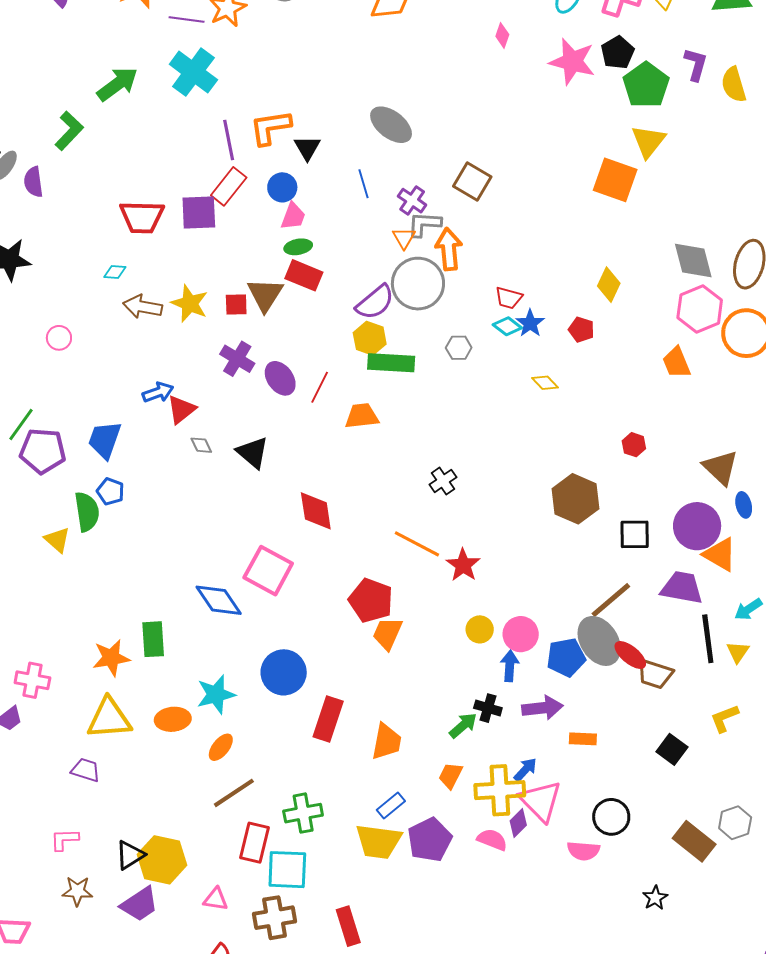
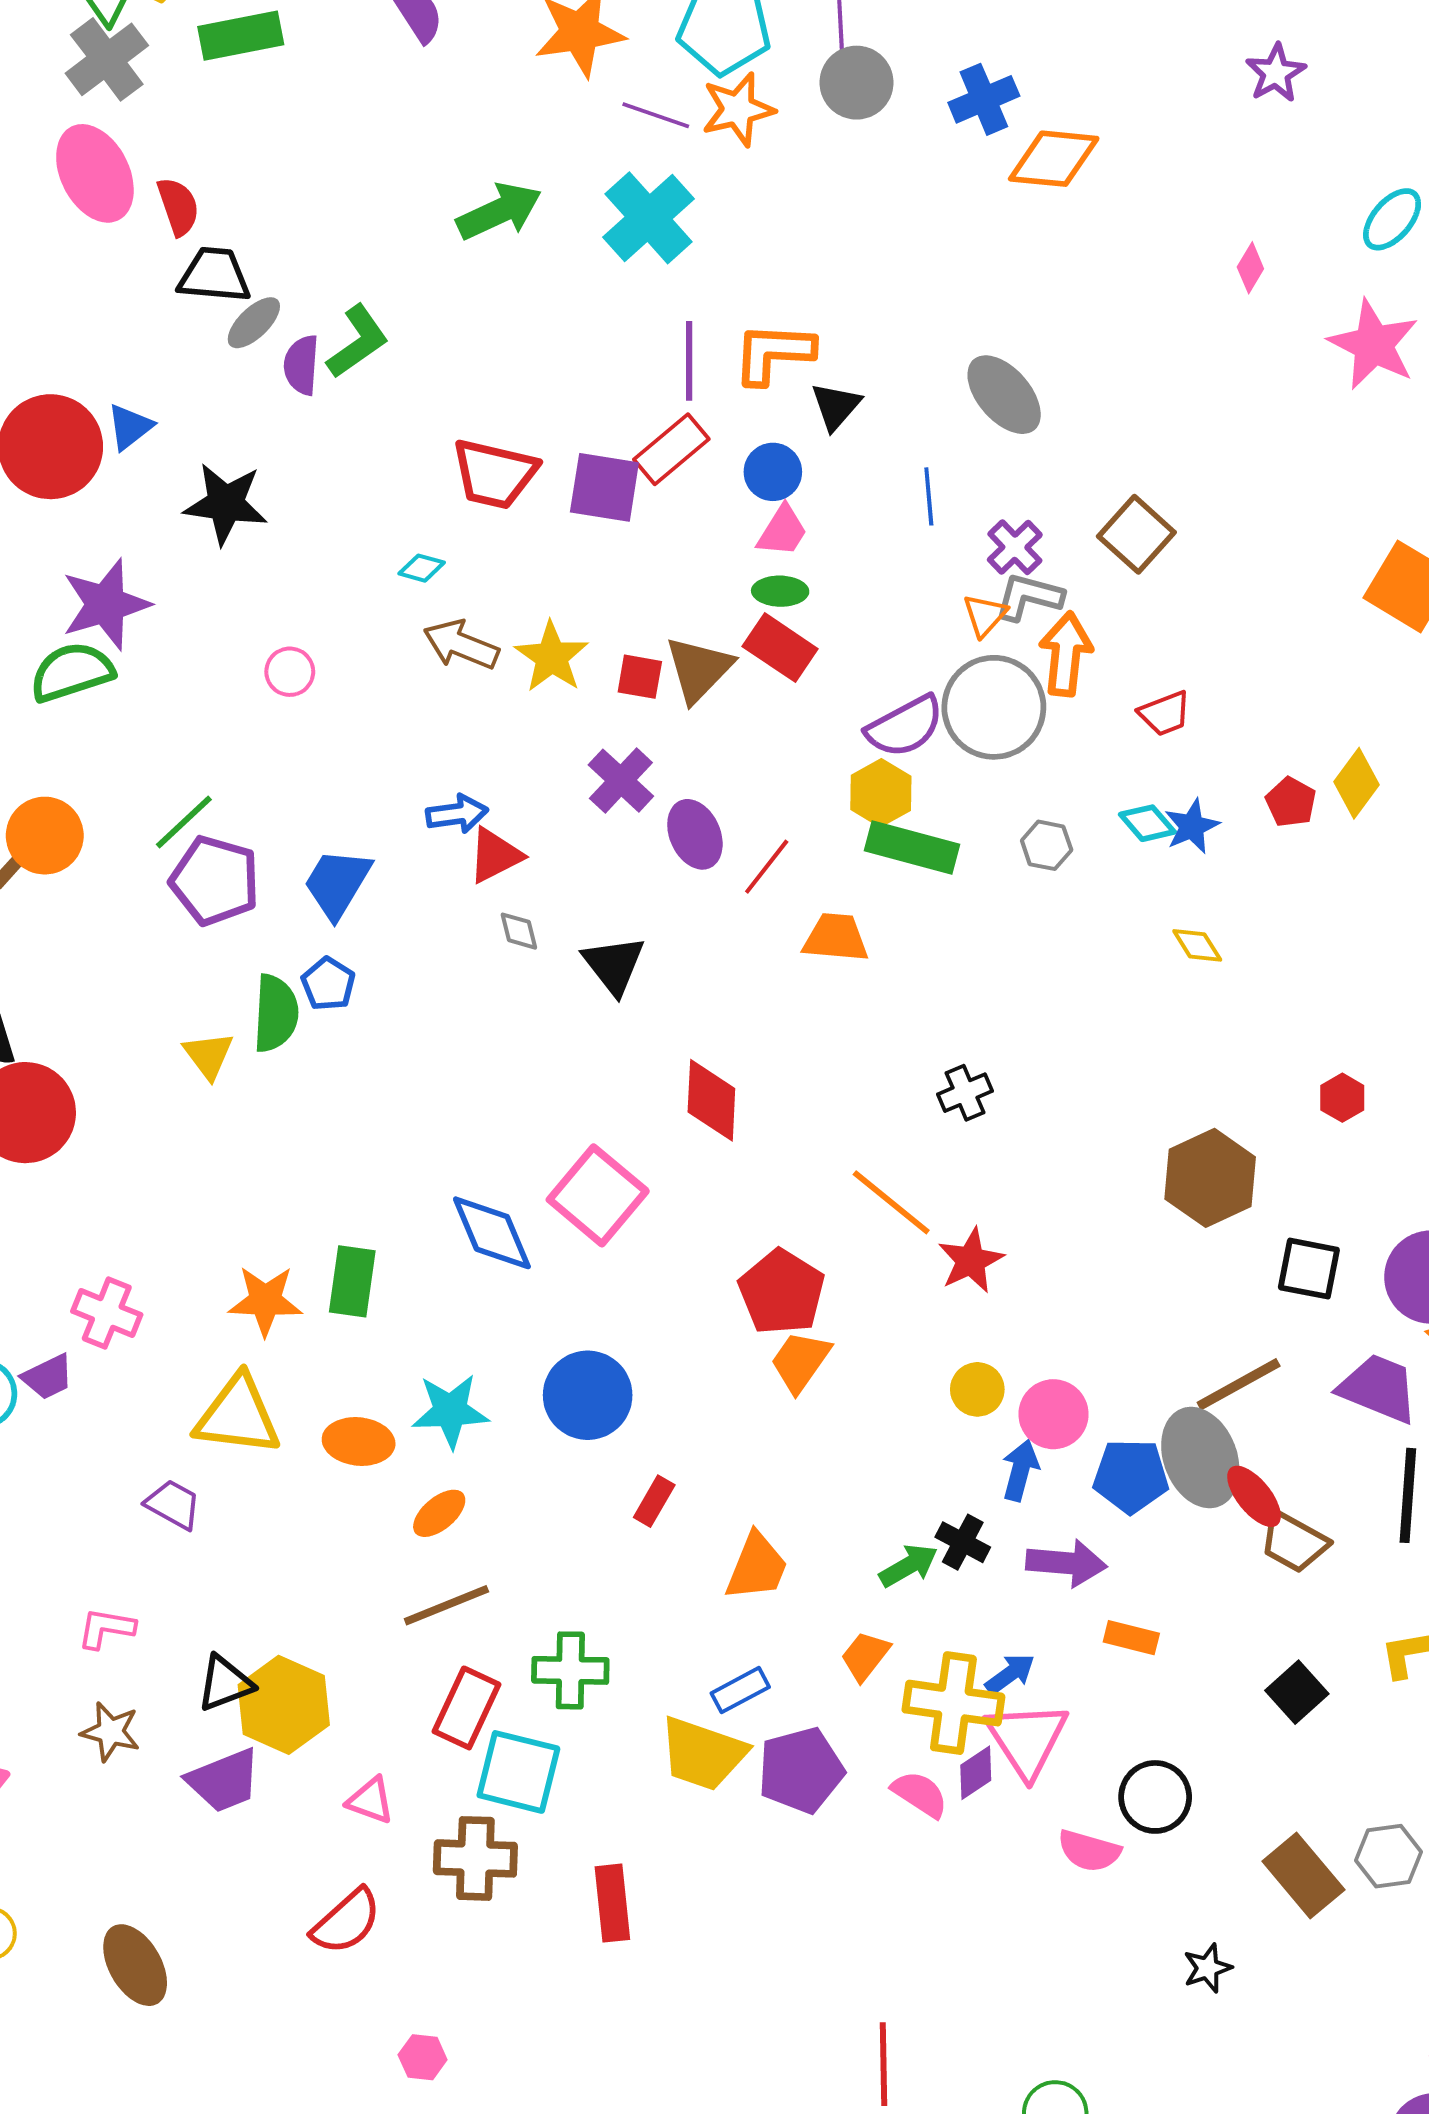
green L-shape: (69, 131) -> (358, 342), moved
red trapezoid: (509, 298) -> (1165, 713), moved, turned -48
red pentagon: (581, 330) -> (1291, 802), moved
red rectangle: (328, 719) -> (654, 1501), size x0.6

